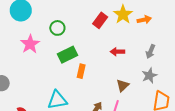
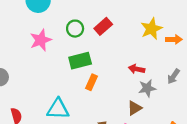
red rectangle: (100, 20) -> (103, 26), moved
gray star: (149, 75) -> (147, 88), moved

